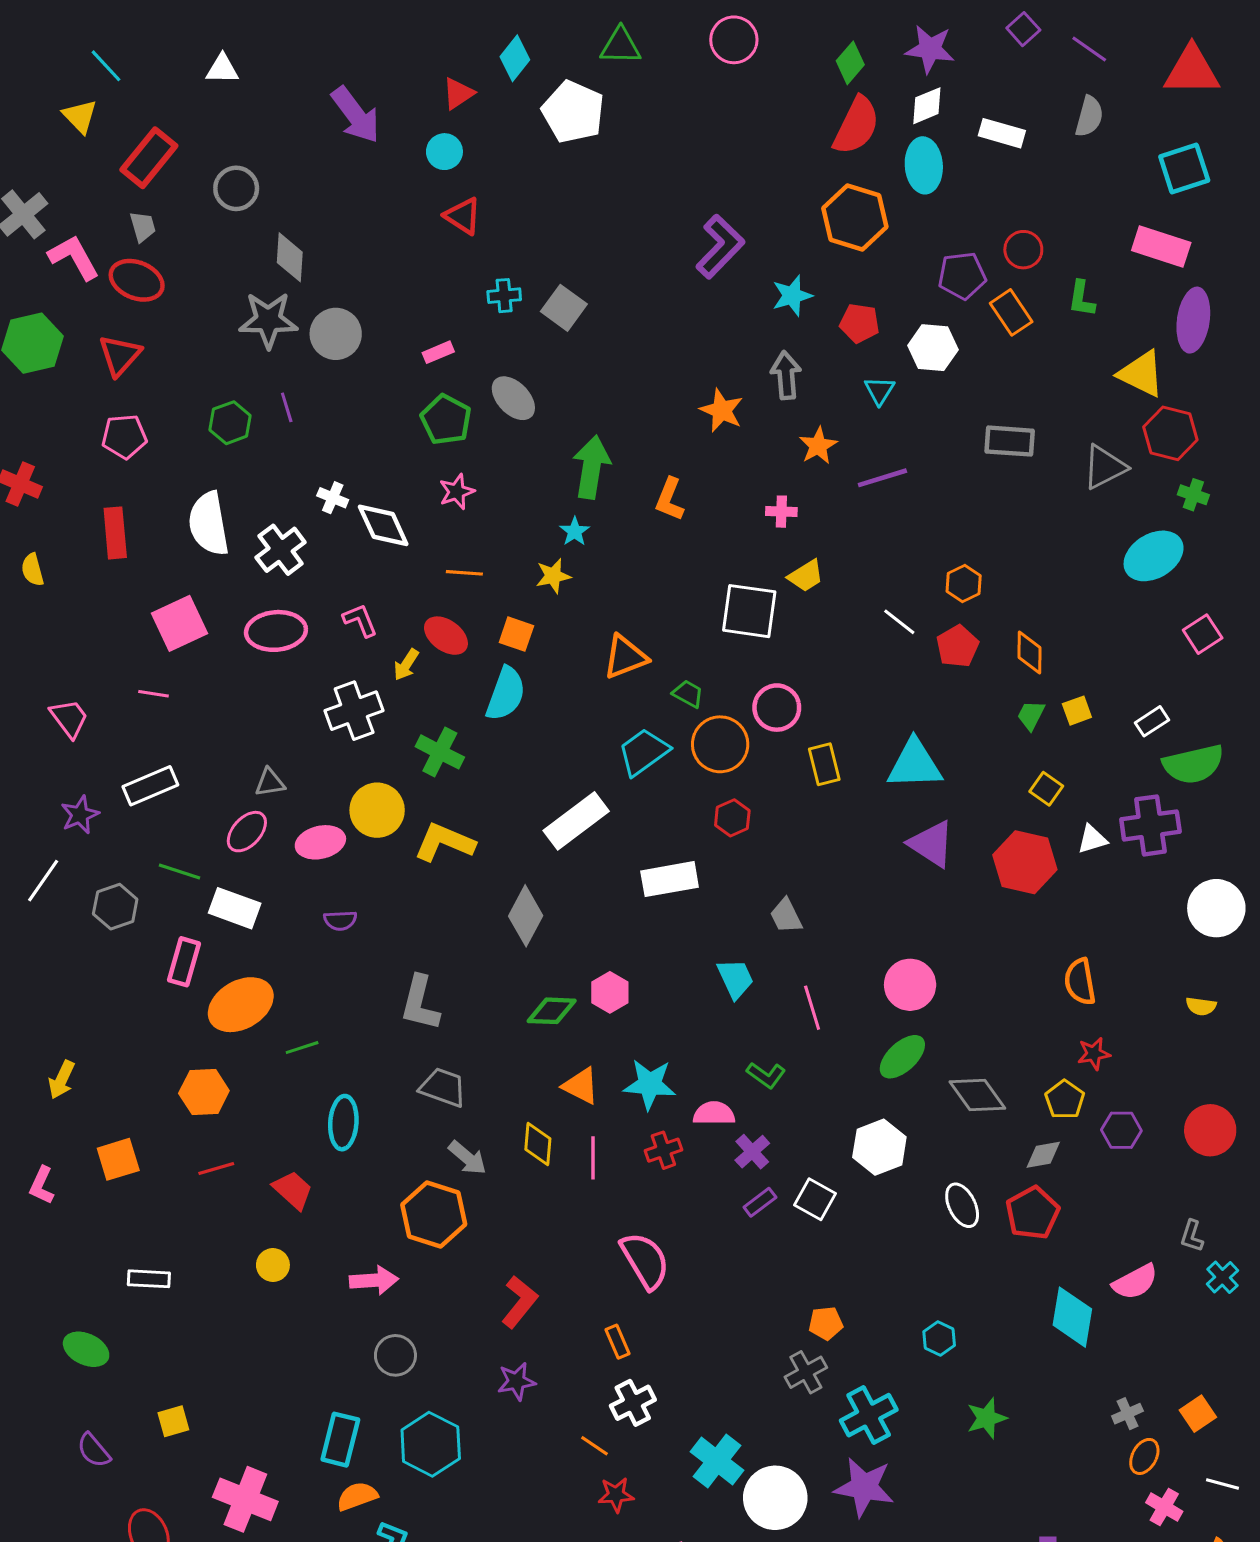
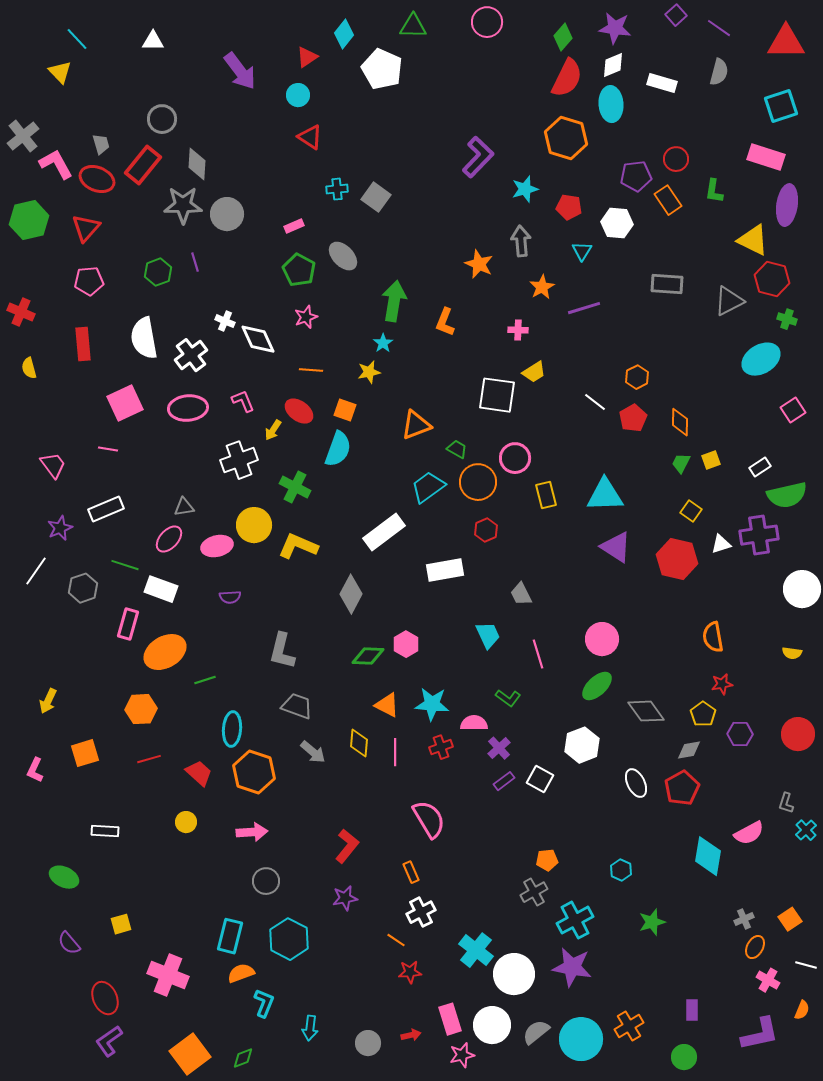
red rectangle: (149, 158) -> (143, 165), moved
orange hexagon: (434, 1214) -> (254, 772), moved

